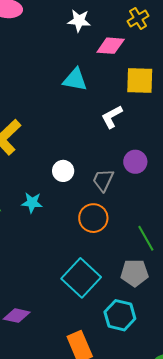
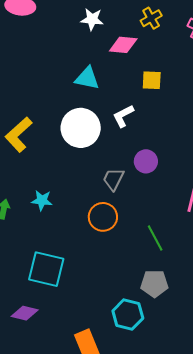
yellow square: (140, 80) -> (152, 80), size x0.7
white circle: (63, 171) -> (81, 128), moved, size x1.8
gray pentagon: (135, 273) -> (154, 284), moved
cyan square: (81, 278) -> (46, 269), moved, turned -30

